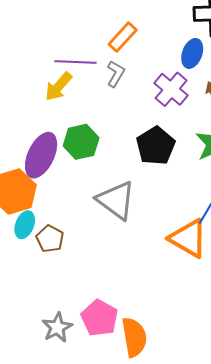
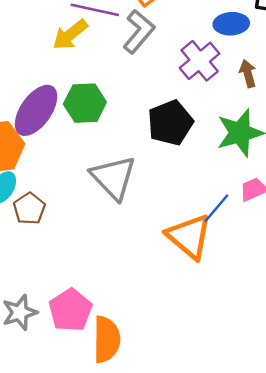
blue ellipse: (192, 53) -> (231, 24), turned 56
gray L-shape: (116, 74) -> (139, 32), size x1.4

